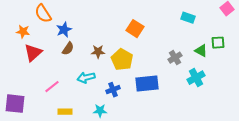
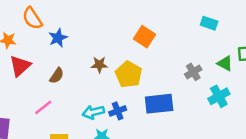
brown semicircle: (68, 49) -> (57, 76), moved
cyan arrow: (86, 78) -> (93, 112), moved

